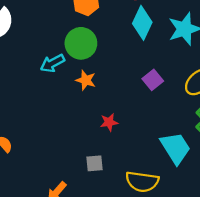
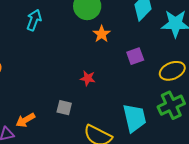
cyan arrow: (52, 63) -> (34, 20), moved, turned 120
orange star: (86, 80) -> (102, 34), moved

